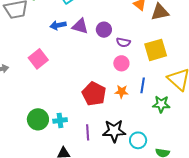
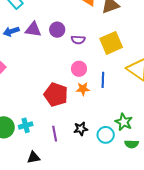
pink circle: (121, 63) -> (79, 69), moved
green star: (161, 104) -> (124, 122), moved, turned 30
black star: (114, 131) -> (81, 129), size x0.6

